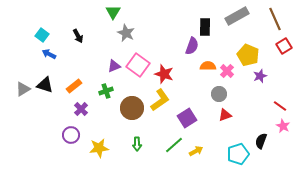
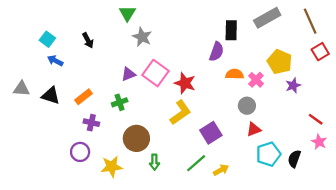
gray triangle: (23, 89) -> (21, 89), moved, turned 35
brown circle: (132, 108) -> (136, 138), moved
purple cross: (81, 109) -> (91, 123), turned -32
cyan pentagon: (238, 154) -> (268, 154), moved

